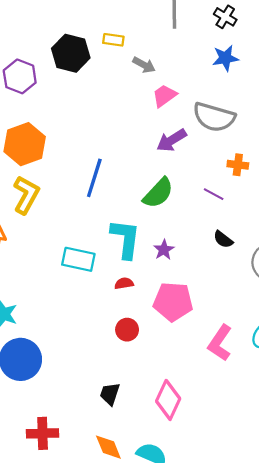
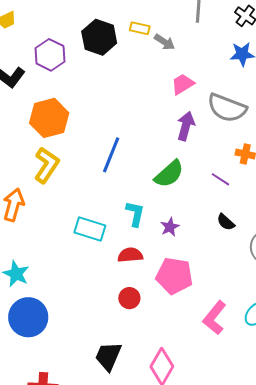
gray arrow: (144, 65) -> (164, 42), moved
purple arrow: (172, 140) -> (186, 126), turned 132
cyan L-shape: (125, 239) -> (135, 214), size x0.7
red semicircle: (124, 283) -> (130, 255), size x1.4
black trapezoid: (110, 394) -> (108, 356), size x1.4

